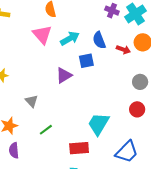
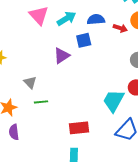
blue semicircle: (99, 40) -> (96, 19), turned 108
cyan trapezoid: (98, 124) -> (114, 101), moved
green line: (46, 130) -> (41, 102), moved, turned 32

